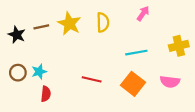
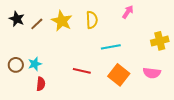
brown line: (41, 27) -> (37, 24), turned -32
black star: (17, 35) -> (17, 19), moved
cyan line: (136, 53) -> (111, 47), moved

